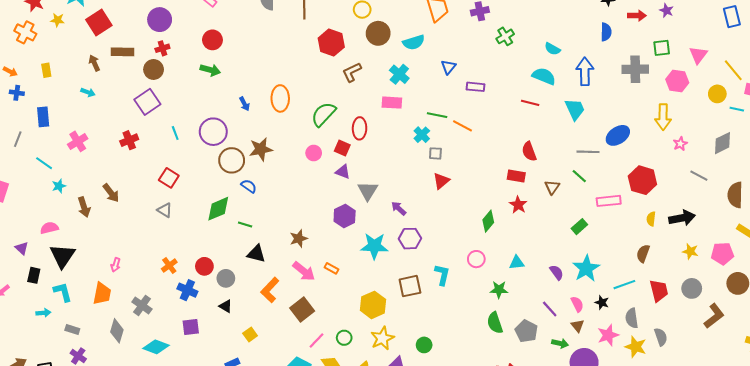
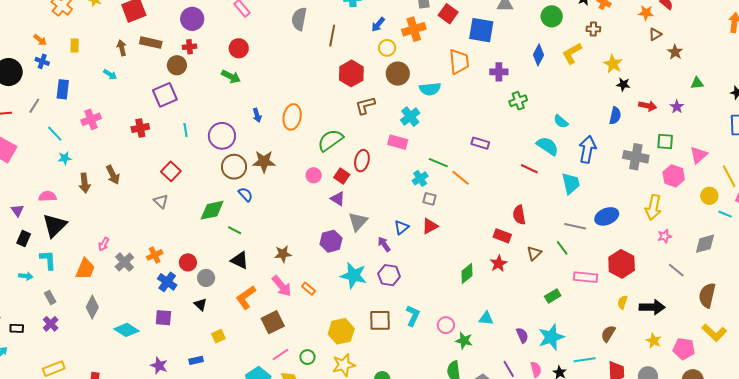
blue triangle: (448, 67) -> (401, 227), moved
pink circle: (476, 259) -> (446, 325), moved
gray cross: (142, 305) -> (124, 262), moved
gray rectangle: (72, 330) -> (50, 298), turned 32

